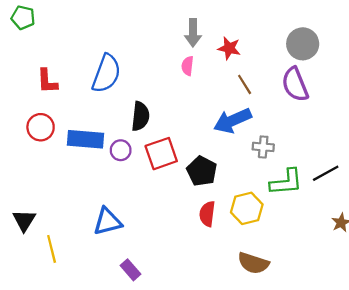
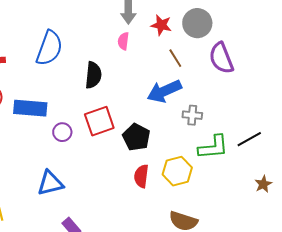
gray circle: (303, 44) -> (197, 23), moved
black semicircle: (140, 116) -> (93, 75), moved
purple circle: (121, 150) -> (62, 132), moved

